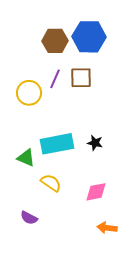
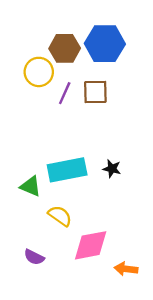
yellow circle: (29, 93) -> (39, 72), moved
pink diamond: (96, 192) -> (91, 245), moved, size x1.4

